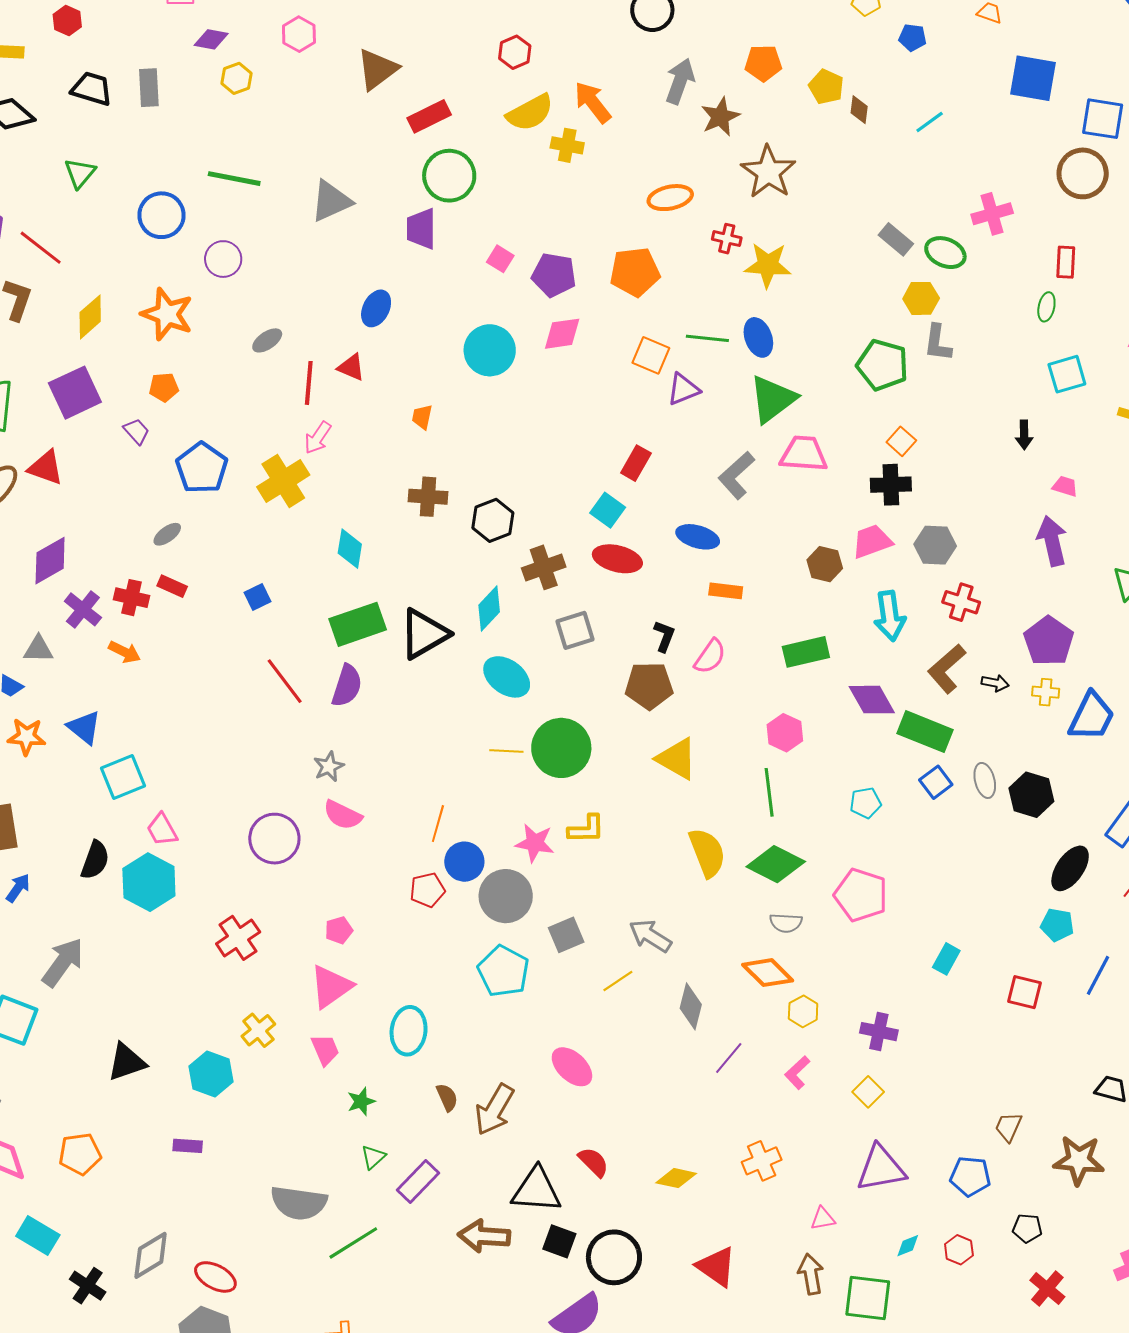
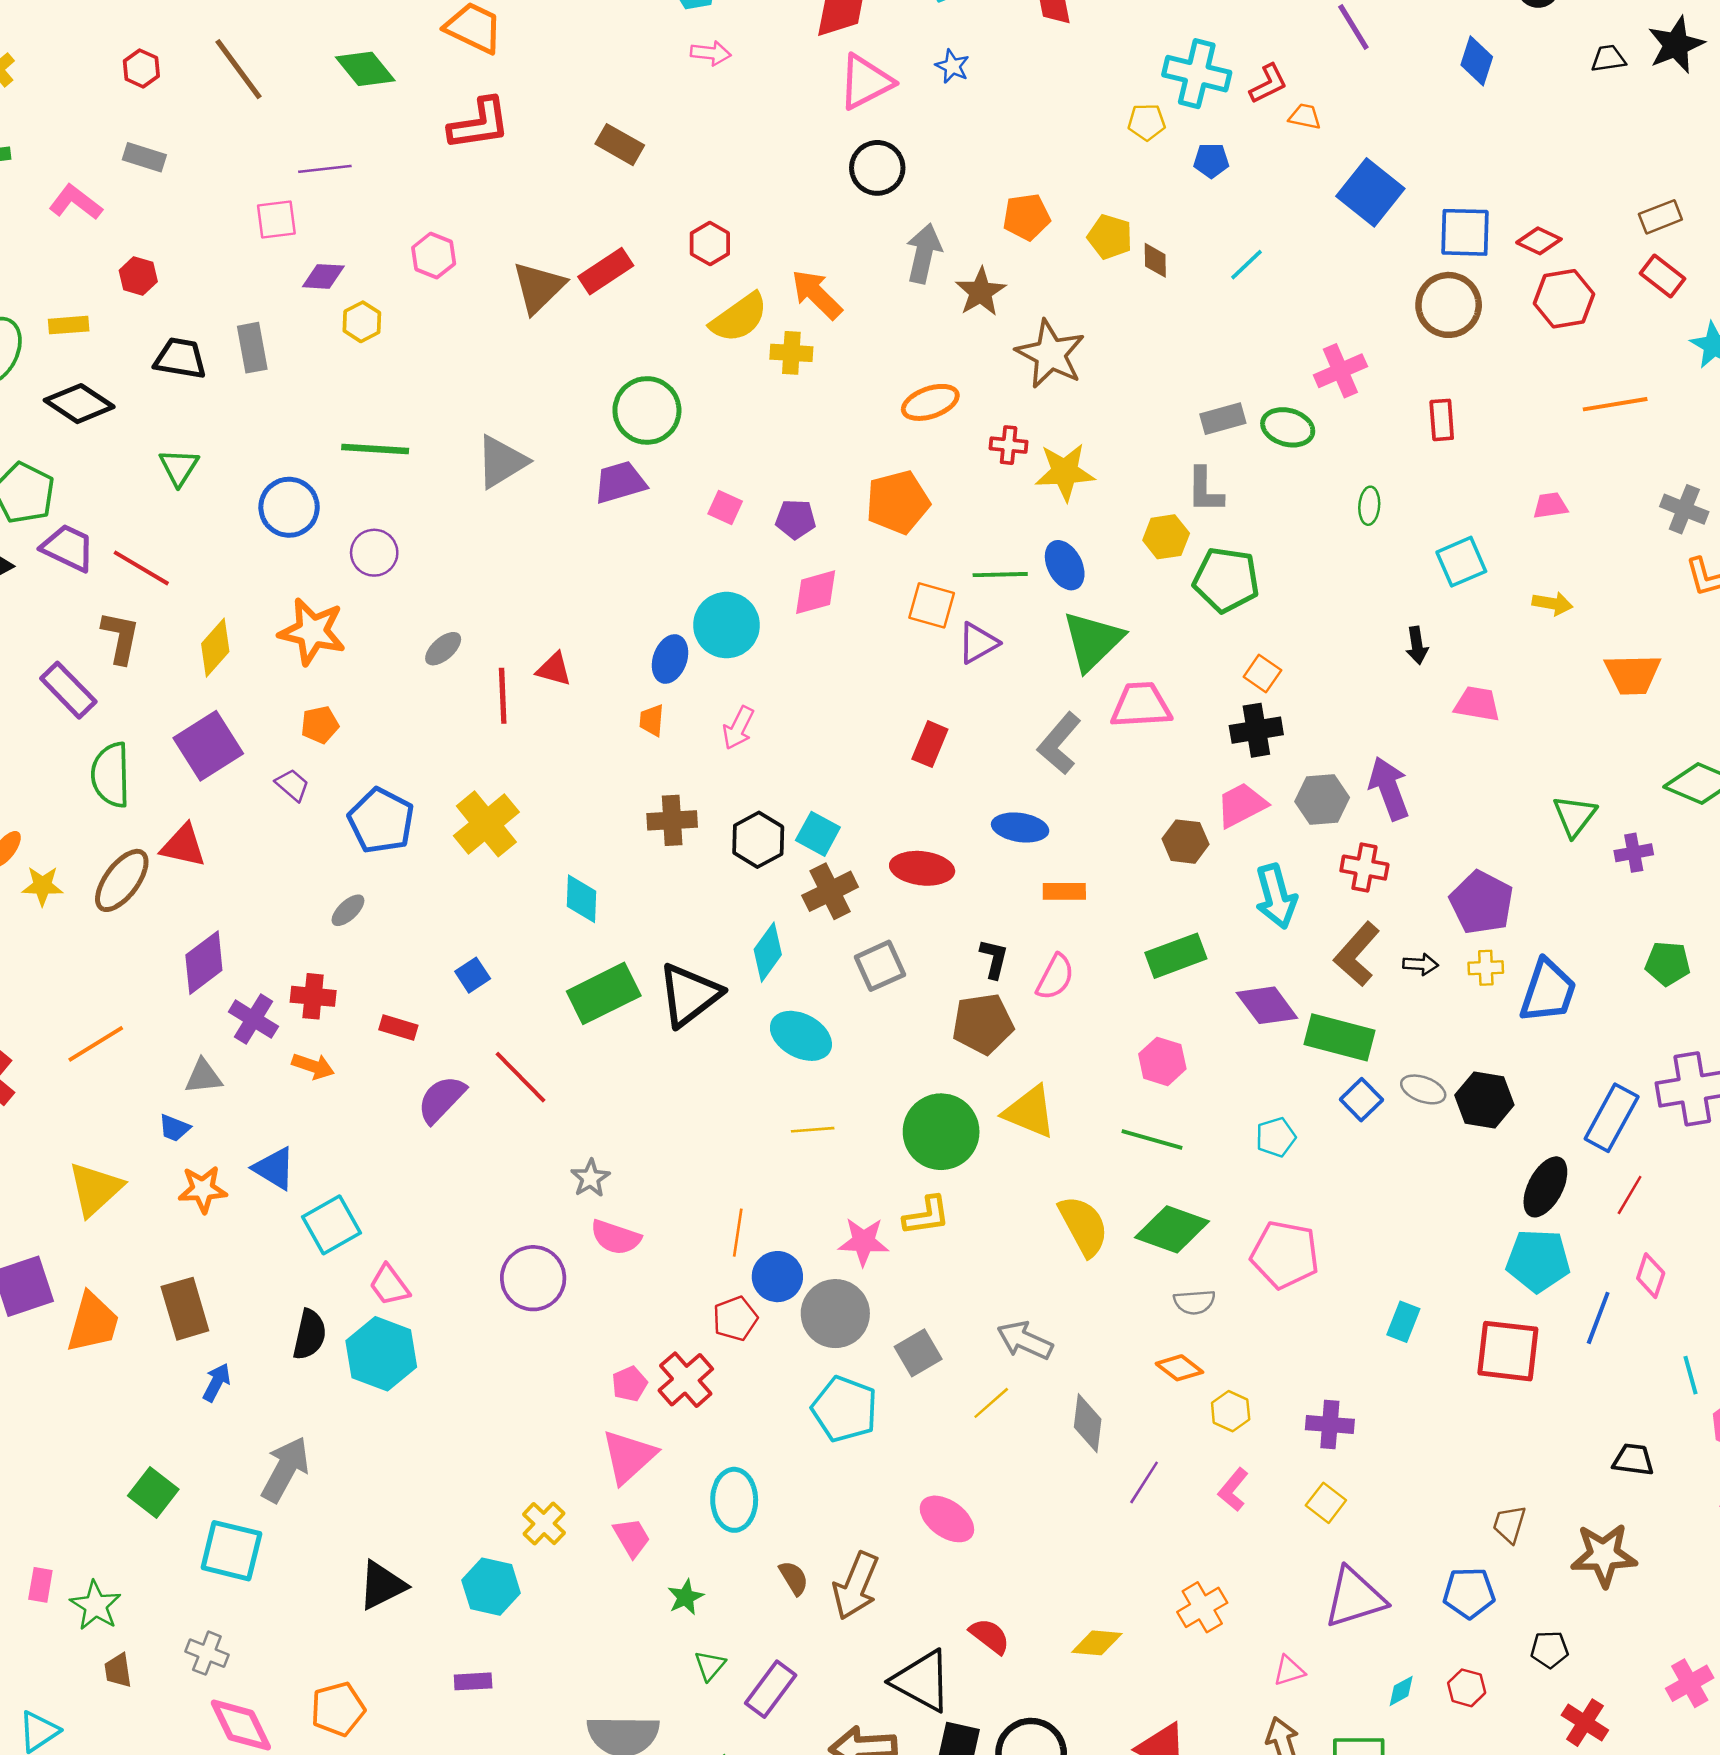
blue square: (1033, 78) -> (1370, 192), turned 36
red rectangle: (429, 116) -> (606, 271), moved
purple trapezoid: (421, 229) -> (620, 482), turned 81
gray rectangle: (896, 239) -> (1223, 419), turned -48
purple pentagon: (554, 275) -> (796, 519), size x0.7
yellow hexagon: (921, 298) -> (1166, 537), moved
green ellipse: (1046, 307) -> (1369, 506), moved
blue ellipse: (376, 308) -> (670, 659), moved
gray L-shape: (938, 343) -> (1205, 490), moved
pink arrow: (318, 438) -> (738, 728), moved
pink trapezoid: (1065, 486) -> (1477, 704), size x1.4
cyan square: (608, 510) -> (818, 834), moved
purple arrow: (1052, 541) -> (1389, 788), moved
red rectangle: (172, 586) -> (398, 1027), moved
purple semicircle: (347, 686) -> (441, 1099), moved, turned -147
green circle: (561, 748) -> (941, 1132), moved
gray ellipse: (985, 780) -> (1423, 1089), turned -48
green line: (769, 792) -> (1152, 1139), turned -60
cyan pentagon: (1057, 925) -> (1538, 1261), size x1.5
red cross: (238, 938) -> (686, 1380), moved
orange diamond: (768, 973) -> (1179, 1368), size x0.7
red square: (1025, 992) -> (1508, 1351), size x1.5
black triangle: (536, 1190) -> (922, 1681), turned 32

